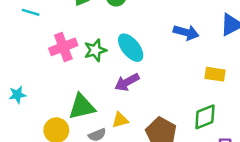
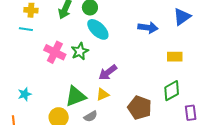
pink cross: (63, 47) -> (55, 52), turned -35
cyan ellipse: (131, 48) -> (98, 29), moved
yellow triangle: (120, 120) -> (103, 94), moved

